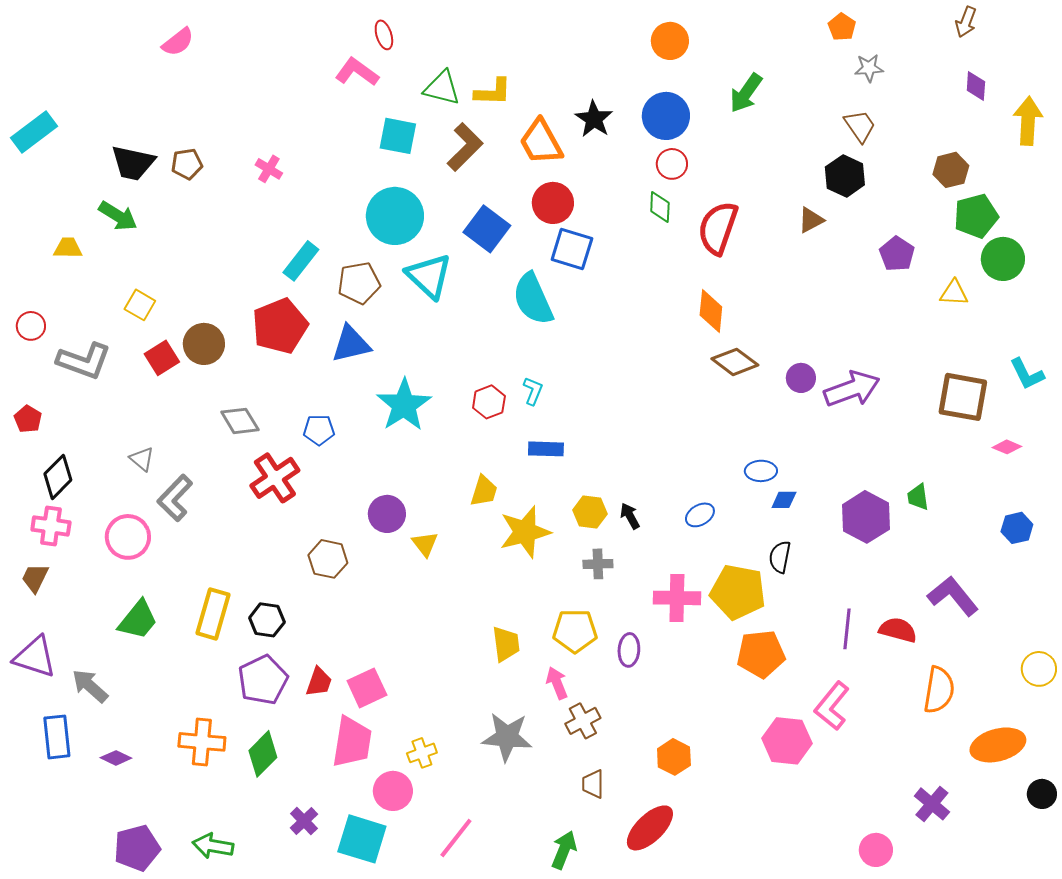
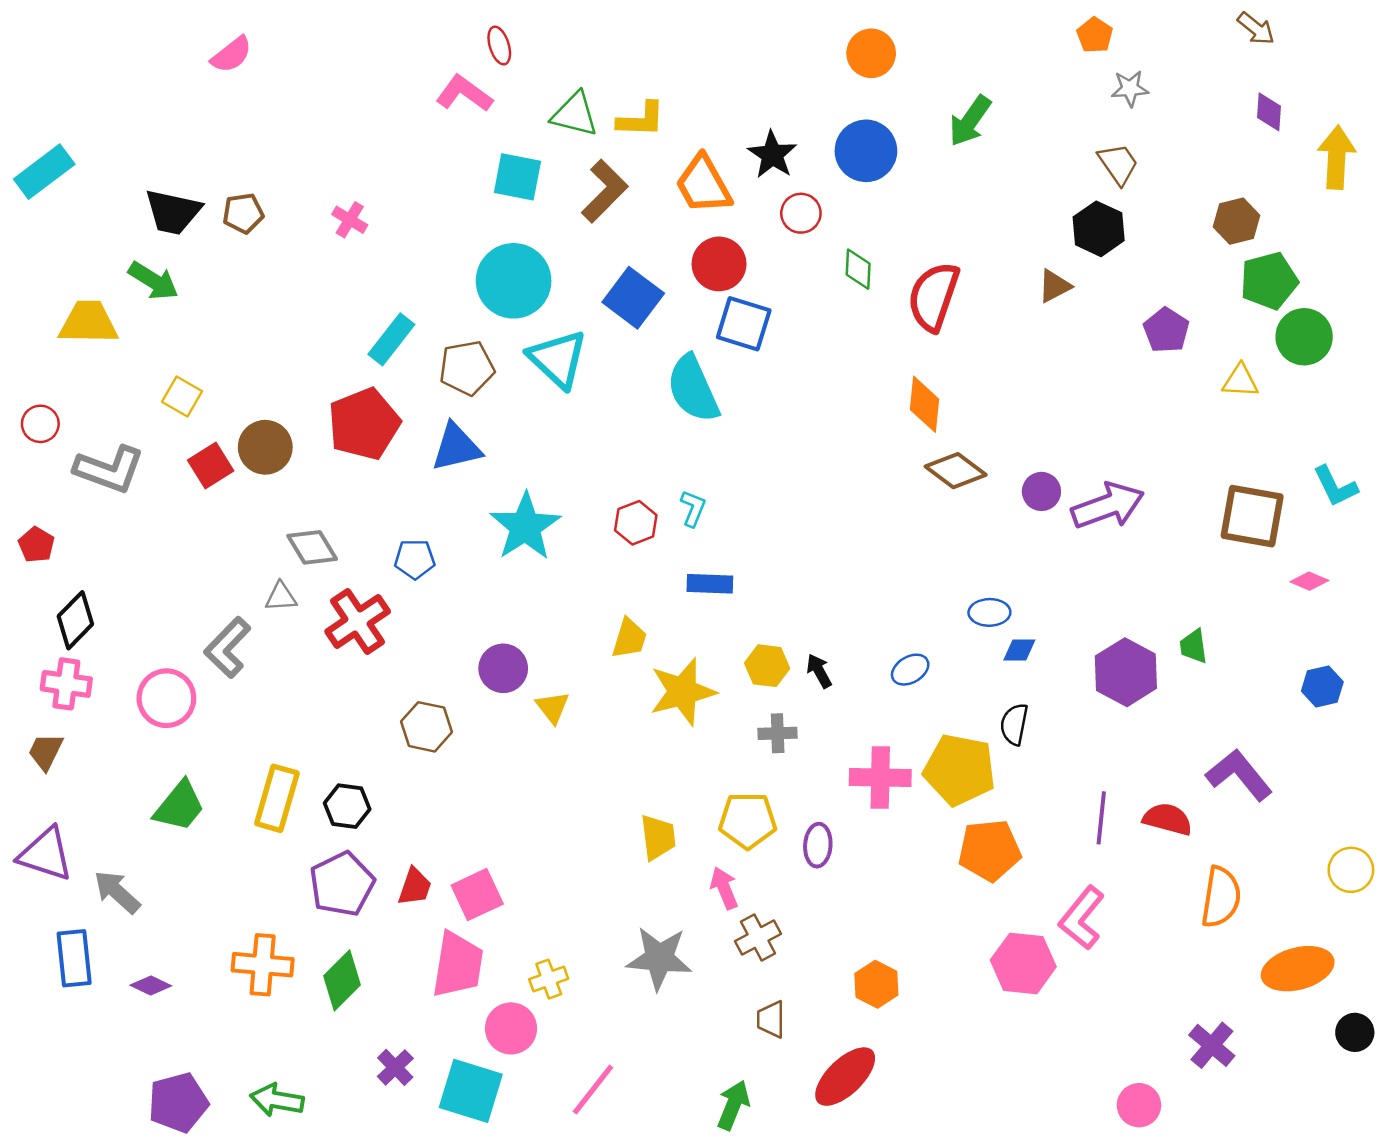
brown arrow: (966, 22) -> (1256, 29), turned -72
red circle: (672, 164) -> (801, 213), moved
yellow trapezoid: (68, 248) -> (88, 322), size x1.6
gray triangle: (142, 459) -> (281, 597), moved, turned -44

